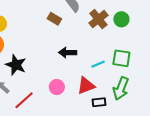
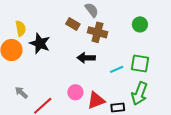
brown cross: (98, 19) -> (97, 32), moved, turned -36
black star: (16, 65) -> (40, 43), moved
red triangle: (86, 86) -> (96, 100), moved

